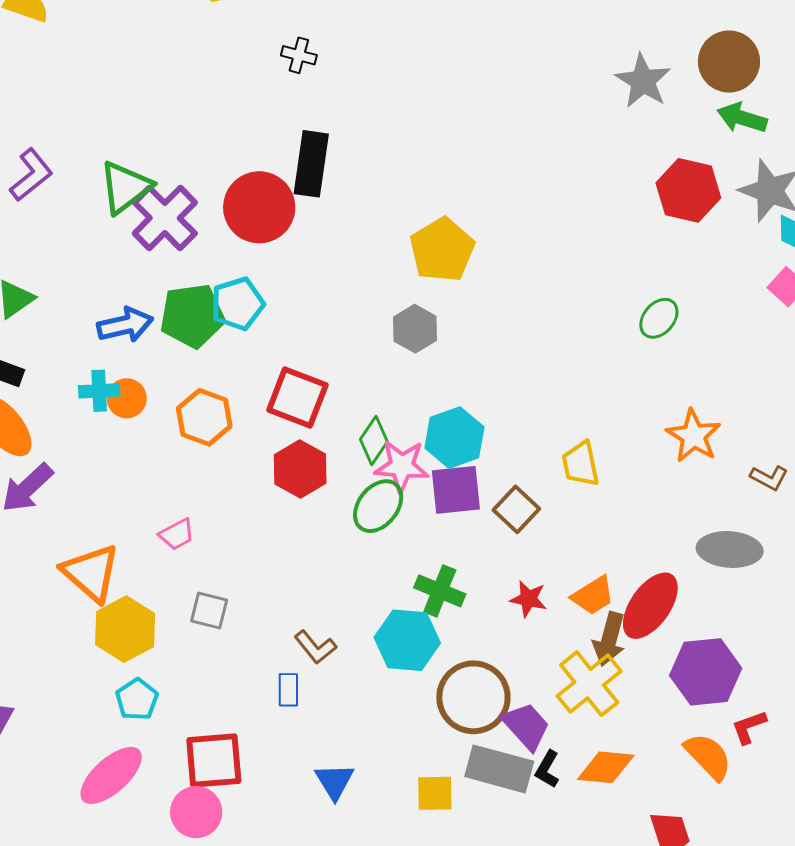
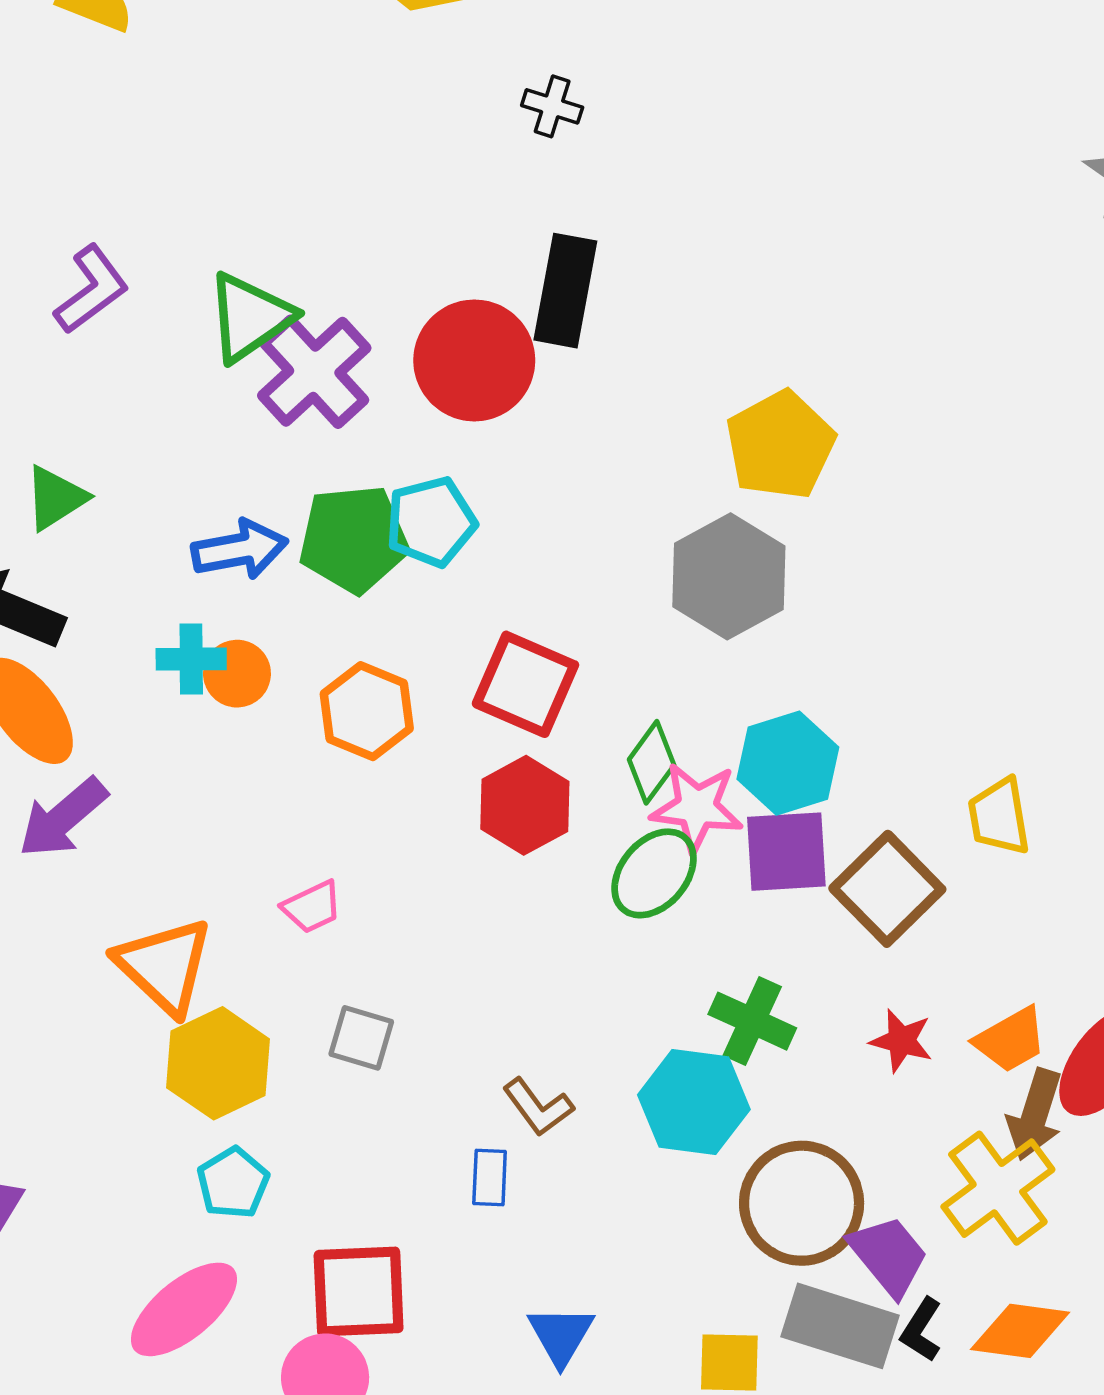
gray hexagon: (415, 329) -> (729, 576), size x1.5
brown square: (516, 509) -> (887, 889), size x1.4

